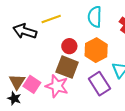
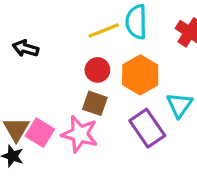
yellow line: (51, 19) -> (104, 30), moved
black arrow: (25, 31) -> (26, 48), size x0.7
brown square: (67, 67) -> (95, 103), size x0.7

